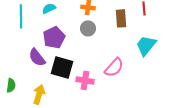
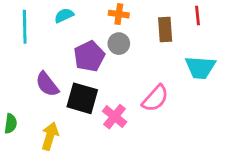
purple pentagon: (54, 37) -> (89, 56), moved
cyan trapezoid: (146, 45) -> (200, 67), turned -125
pink cross: (85, 80) -> (115, 117), turned 30

